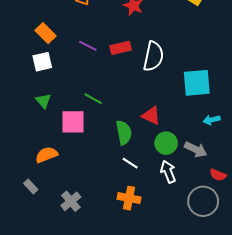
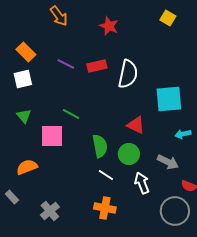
red triangle: (151, 116) -> (136, 125), moved
green circle: (166, 143) -> (129, 154), moved

